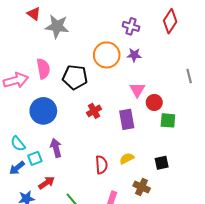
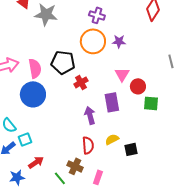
purple cross: (131, 26) -> (97, 15), moved
pink semicircle: (43, 69) -> (35, 68), moved
red cross: (94, 111) -> (81, 82), moved
purple arrow: (56, 148) -> (90, 115), moved
black square: (162, 163) -> (131, 149), moved
brown cross: (142, 187) -> (75, 166), moved

